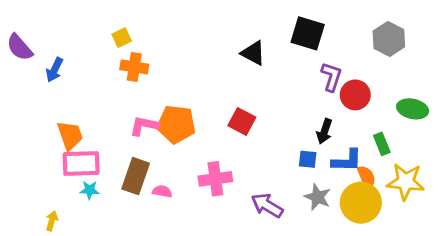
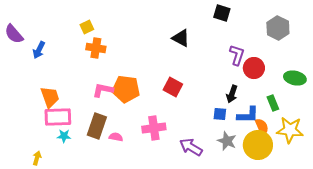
black square: (308, 33) -> (222, 13), moved, size x0.7

